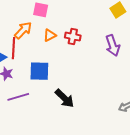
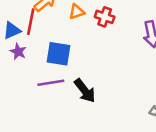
purple line: (18, 97) -> (51, 83), moved

